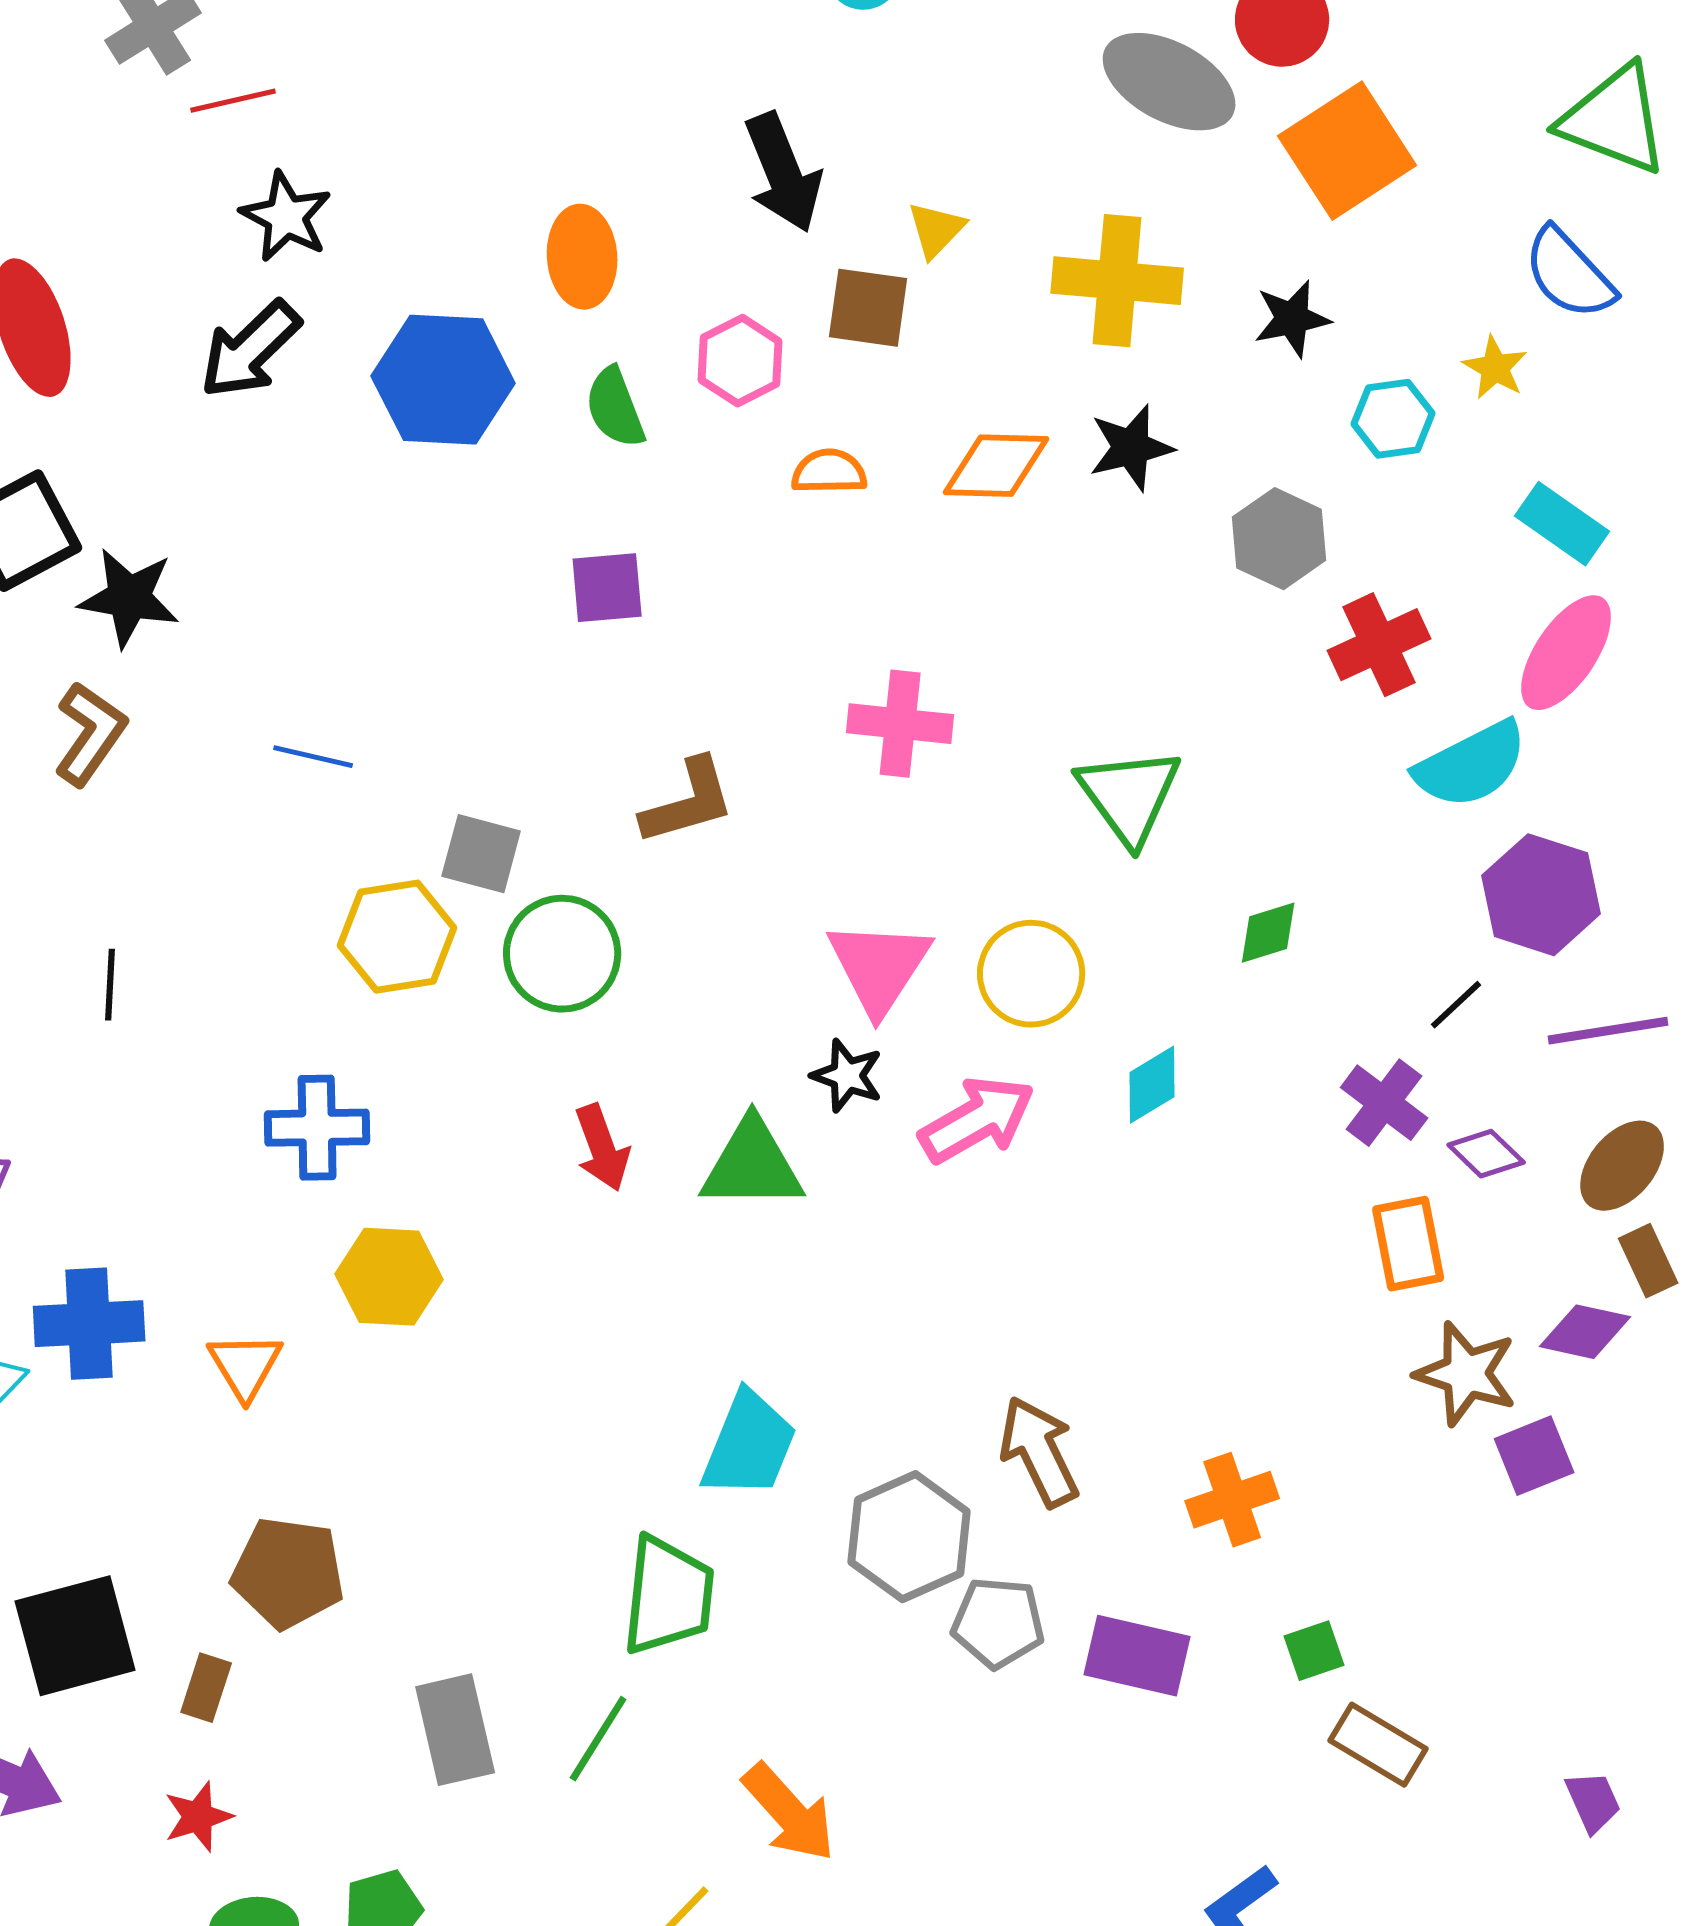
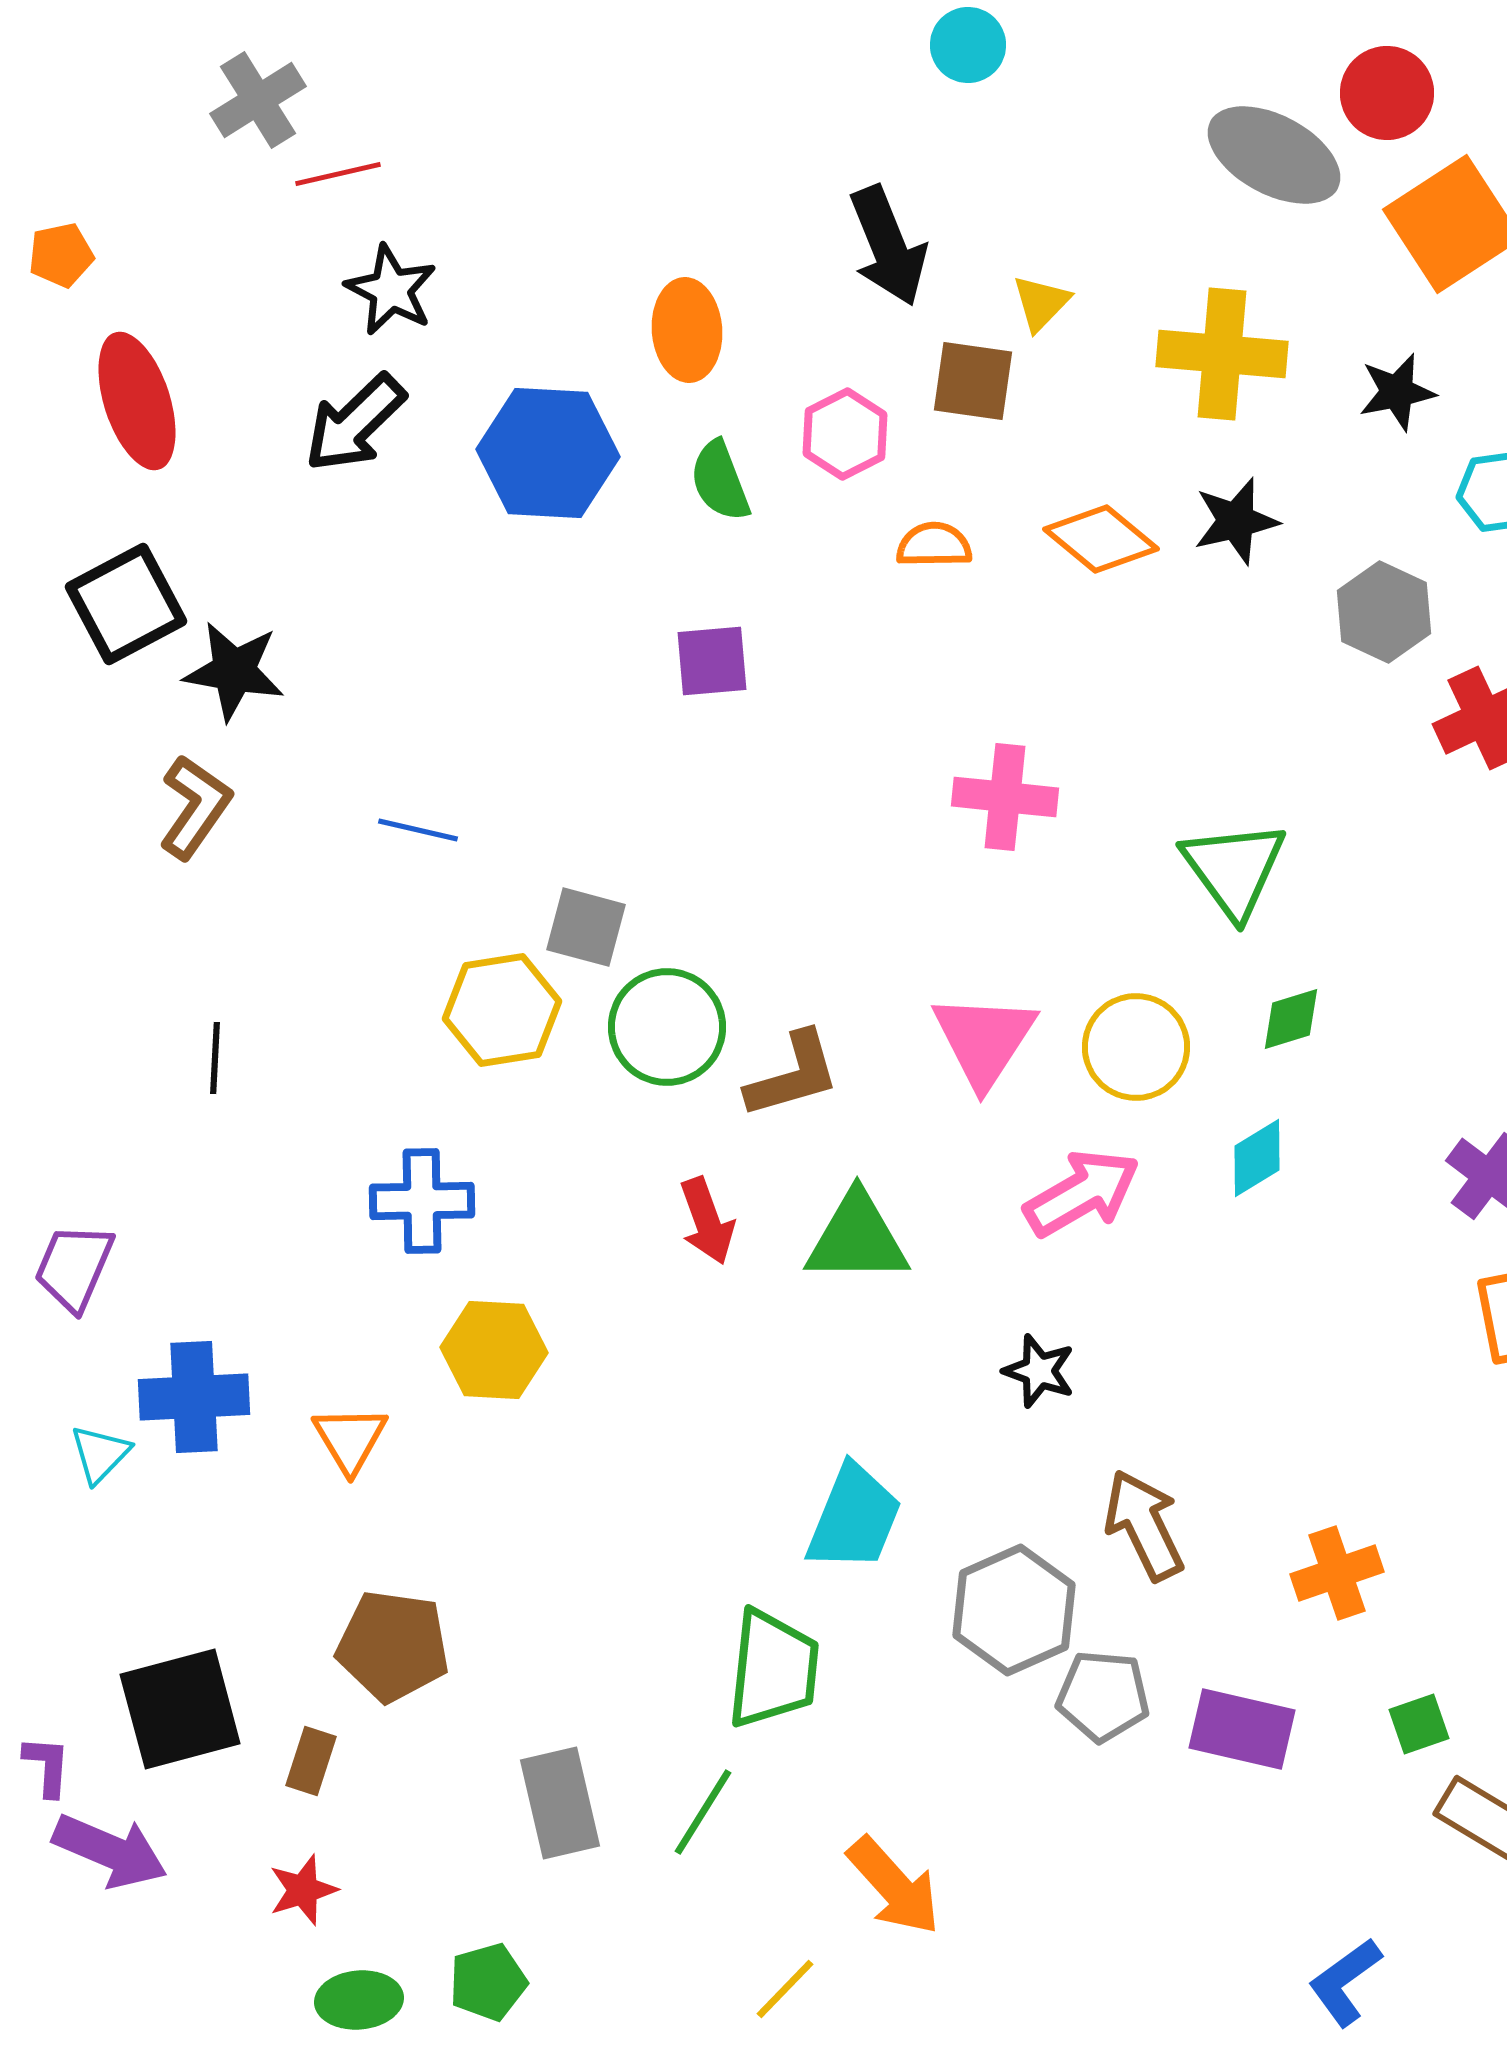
orange diamond: (996, 466) -> (1101, 539), turned 38
brown L-shape: (688, 802) -> (793, 1075), moved
green diamond: (1268, 933) -> (1291, 1019), moved
black star: (847, 1076) -> (1039, 1371), moved

